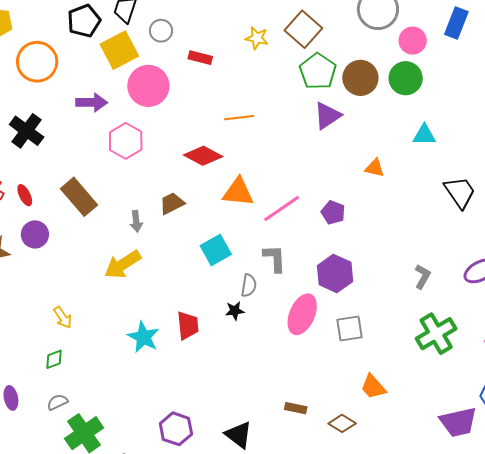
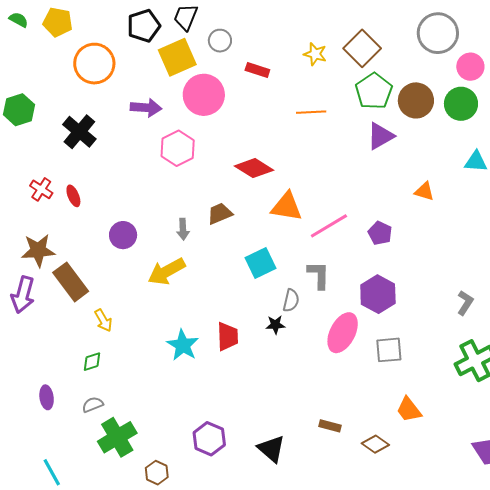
orange line: (239, 118) -> (311, 112), moved
brown rectangle: (79, 197) -> (71, 282), moved
purple circle: (35, 234) -> (123, 235), moved

